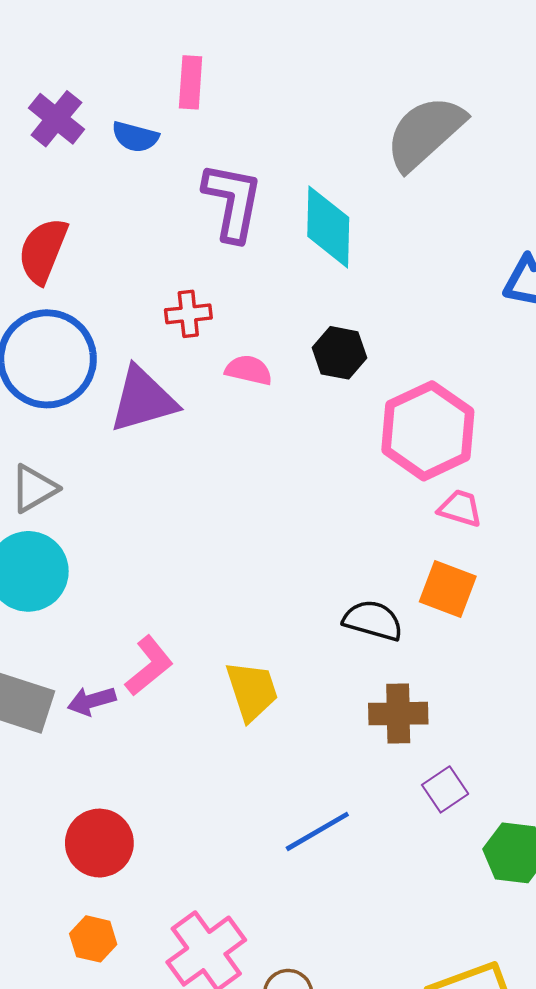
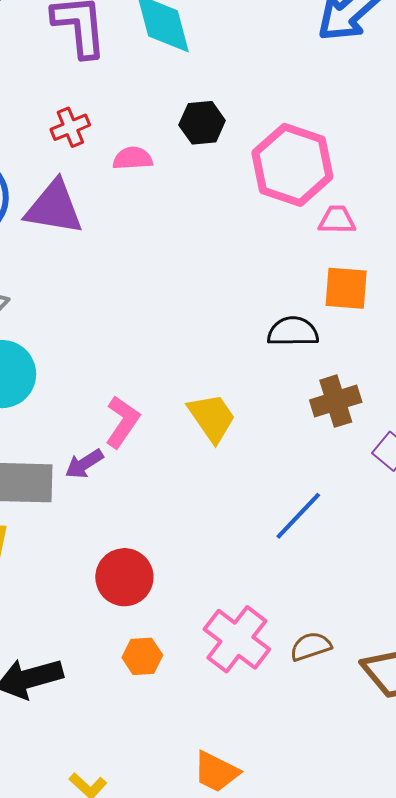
purple triangle: (143, 400) -> (54, 208), turned 42

